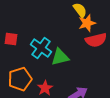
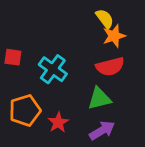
red semicircle: (96, 40) -> (110, 67), moved
green triangle: (60, 57) -> (99, 98), moved

